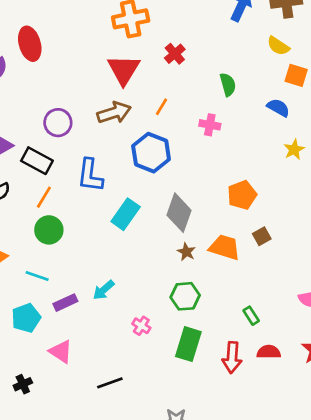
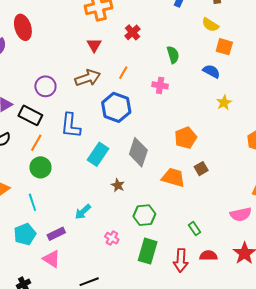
red triangle: (124, 70) -> (94, 45), size x0.6
brown star: (186, 252) -> (118, 185), moved
cyan line: (37, 276) -> (32, 202), turned 54
purple rectangle: (65, 303) -> (56, 234), moved

